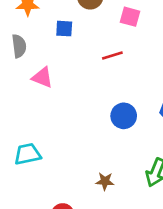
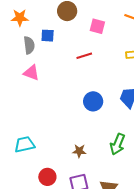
gray semicircle: (19, 46) -> (29, 45), moved
cyan trapezoid: (27, 154) -> (25, 144), moved

